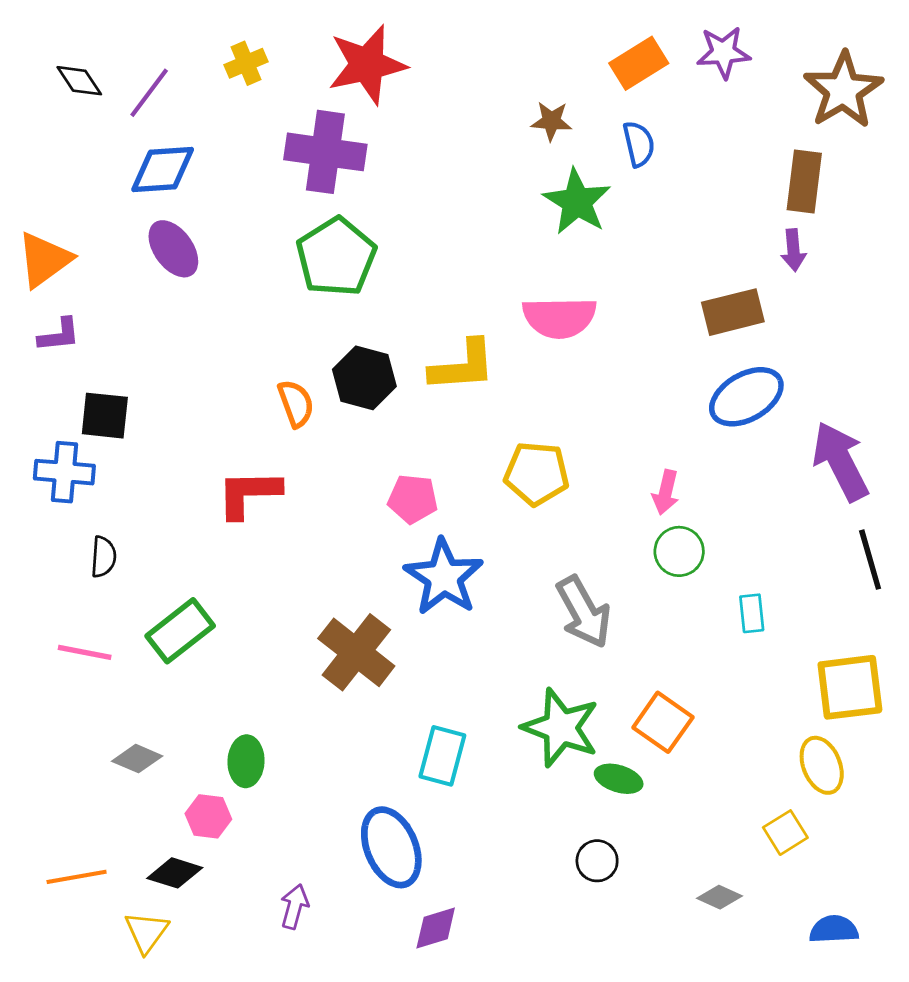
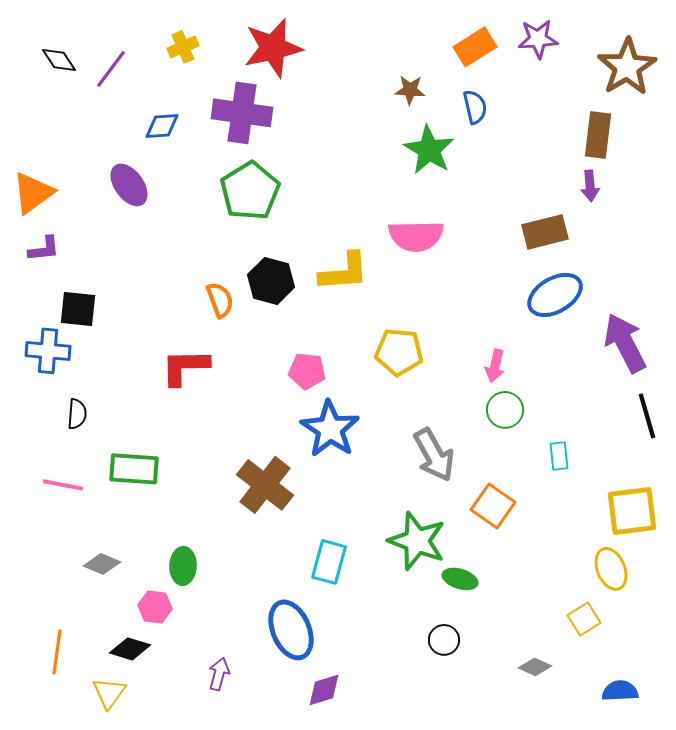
blue diamond: (163, 169) -> (162, 126), moved, size x0.7
green rectangle: (180, 631) -> (134, 469), turned 42
orange square: (663, 722) -> (493, 506), moved
orange line: (77, 877) -> (57, 652), turned -72

